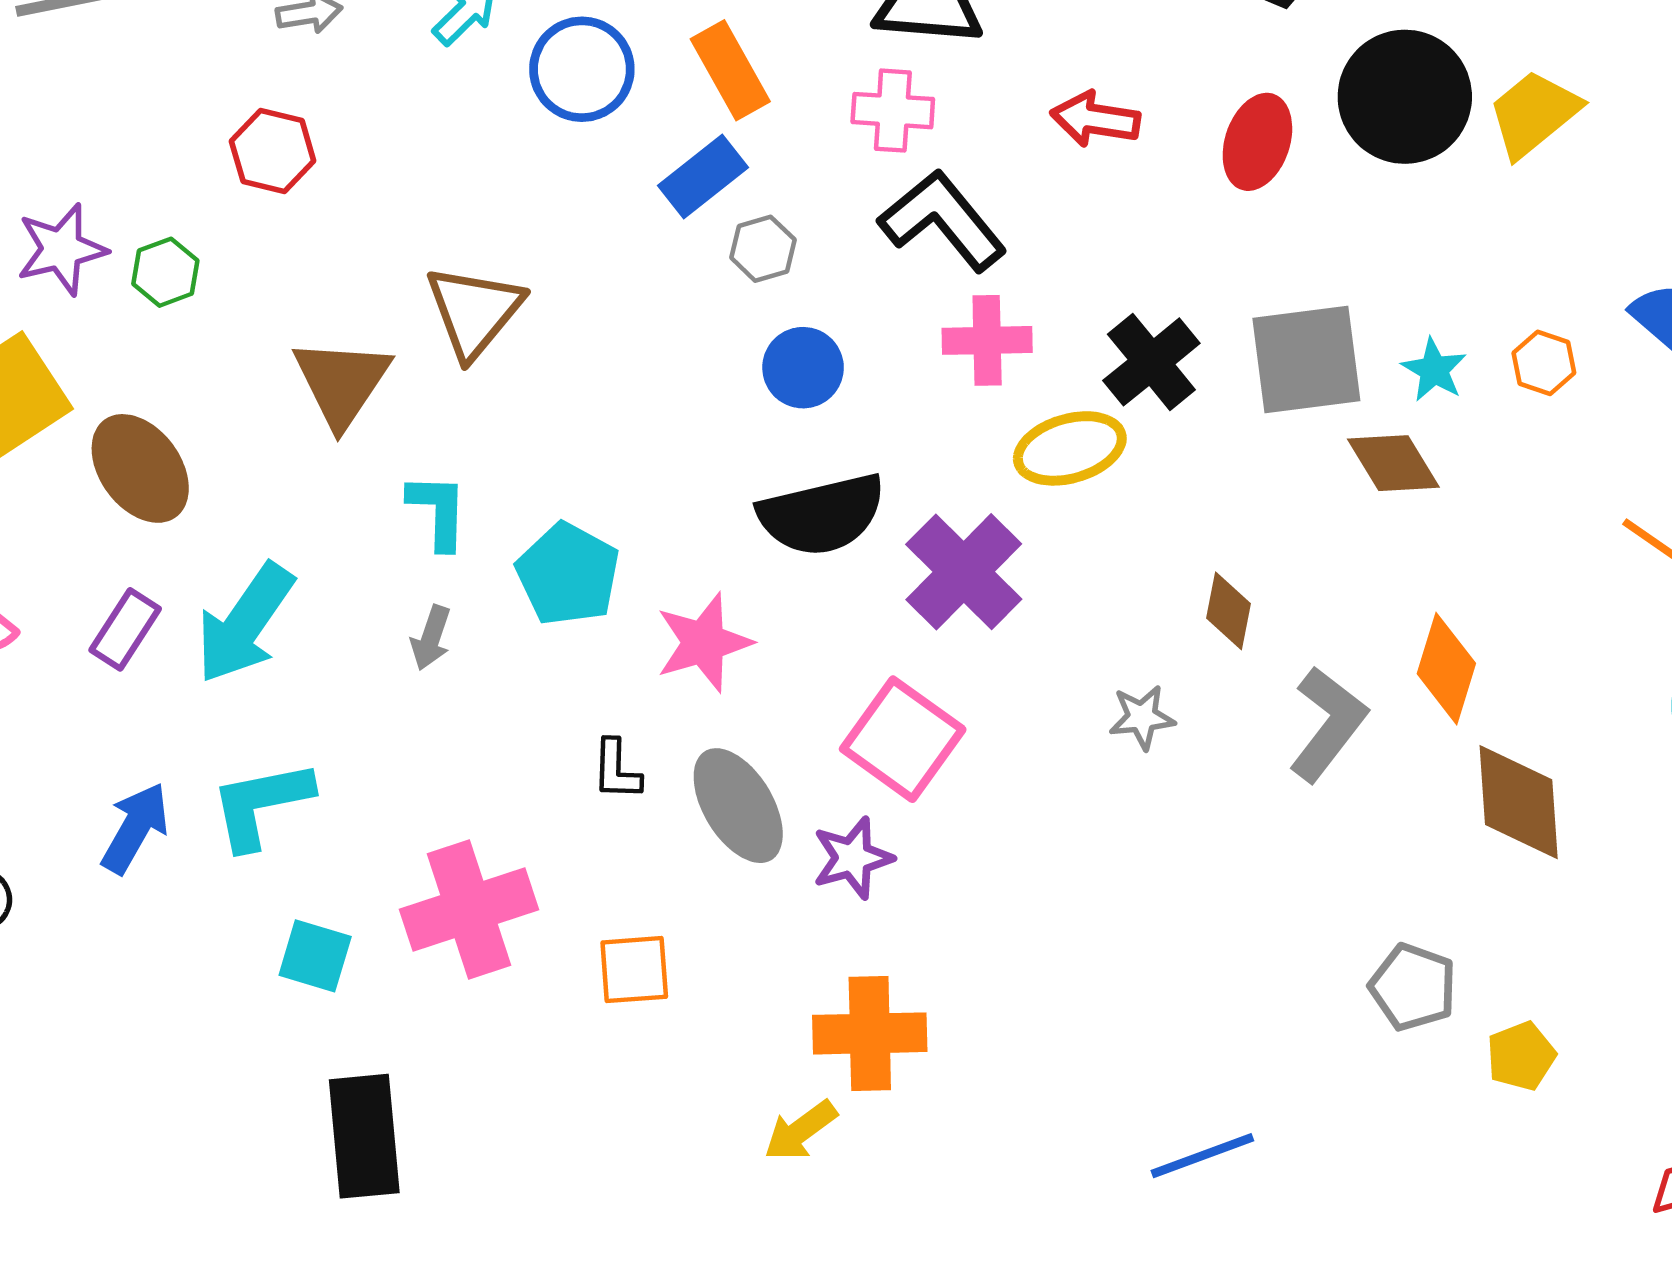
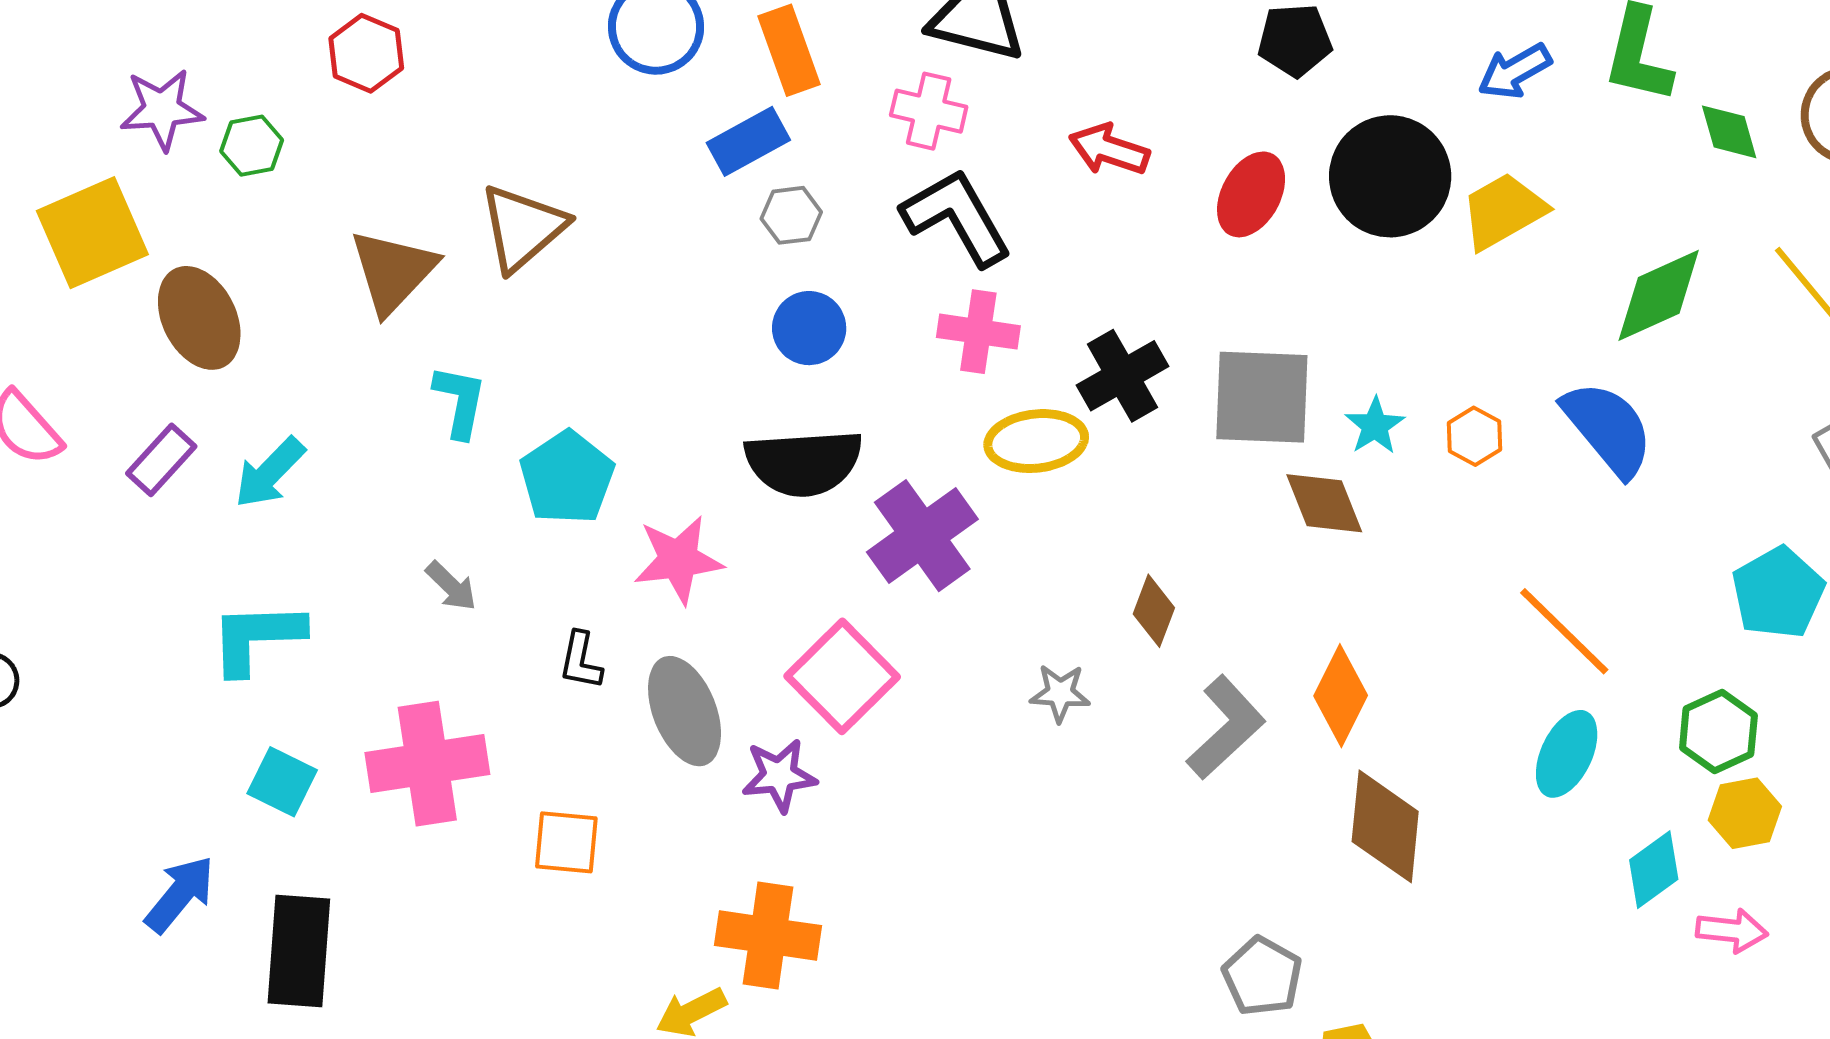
cyan arrow: (245, 623) -> (270, 473), size x0.7
gray arrow: (431, 638) -> (451, 586), moved, turned -74
blue arrow: (135, 828) -> (180, 894), moved

